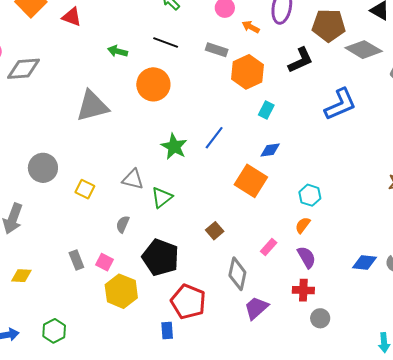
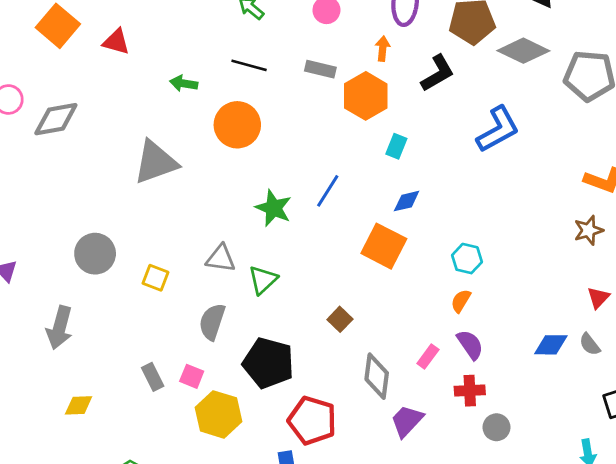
orange arrow: (251, 27) -> (383, 49), moved, turned 72
gray semicircle: (123, 224) -> (212, 322), size x1.5
pink rectangle: (269, 247) -> (428, 356), moved

